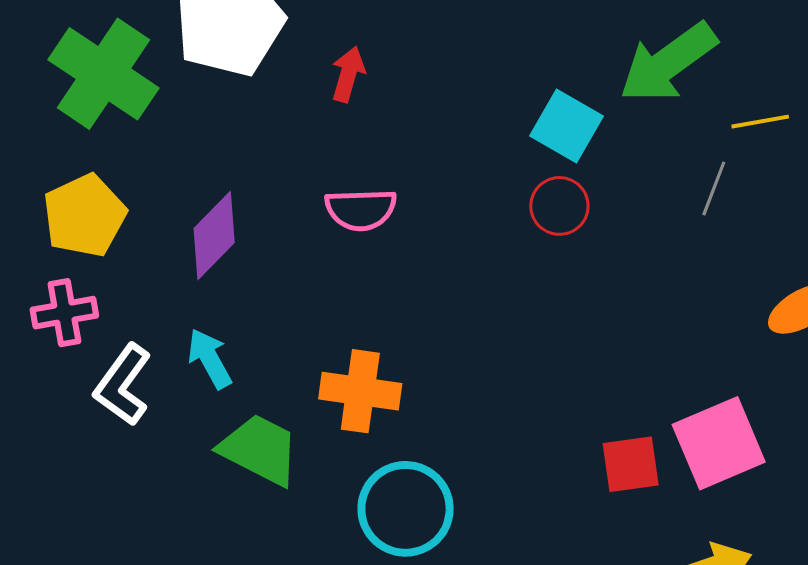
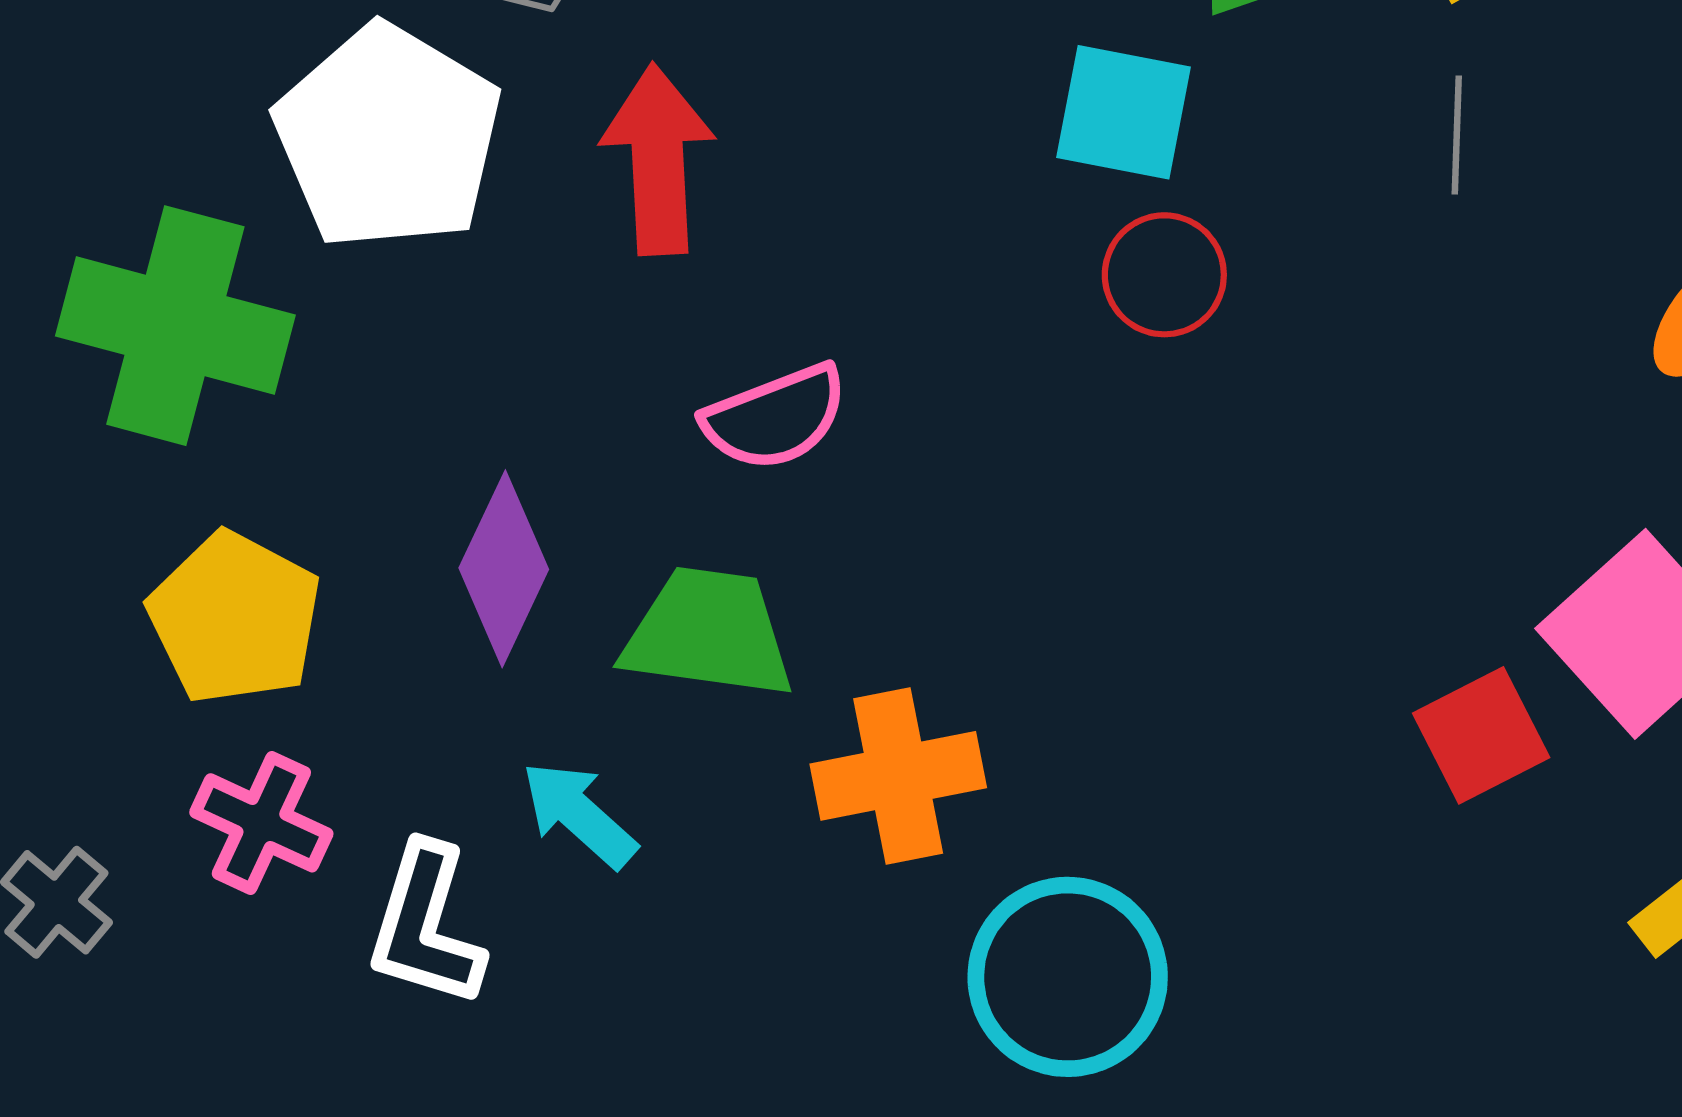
red arrow: (348, 74) -> (658, 159), size x1.6
pink cross: (64, 313) -> (261, 823), turned -36
green trapezoid: (260, 450) -> (708, 633), moved

